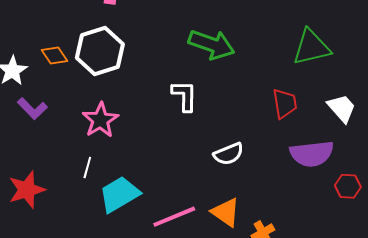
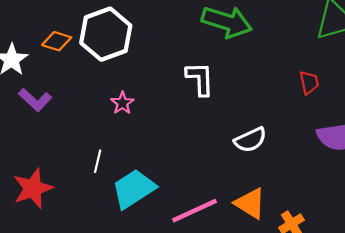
orange diamond: (55, 55) -> (57, 41), turned -36
red trapezoid: (285, 104) -> (309, 82), size x0.7
pink star: (100, 120) -> (122, 103), moved, size x0.6

